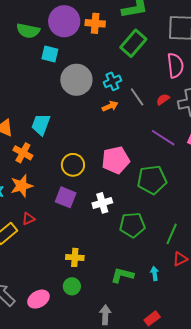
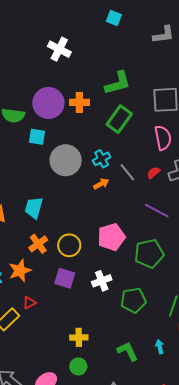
orange cross: (23, 153) -> (38, 244), moved, turned 30
green L-shape: (122, 275) -> (128, 351), turned 55

